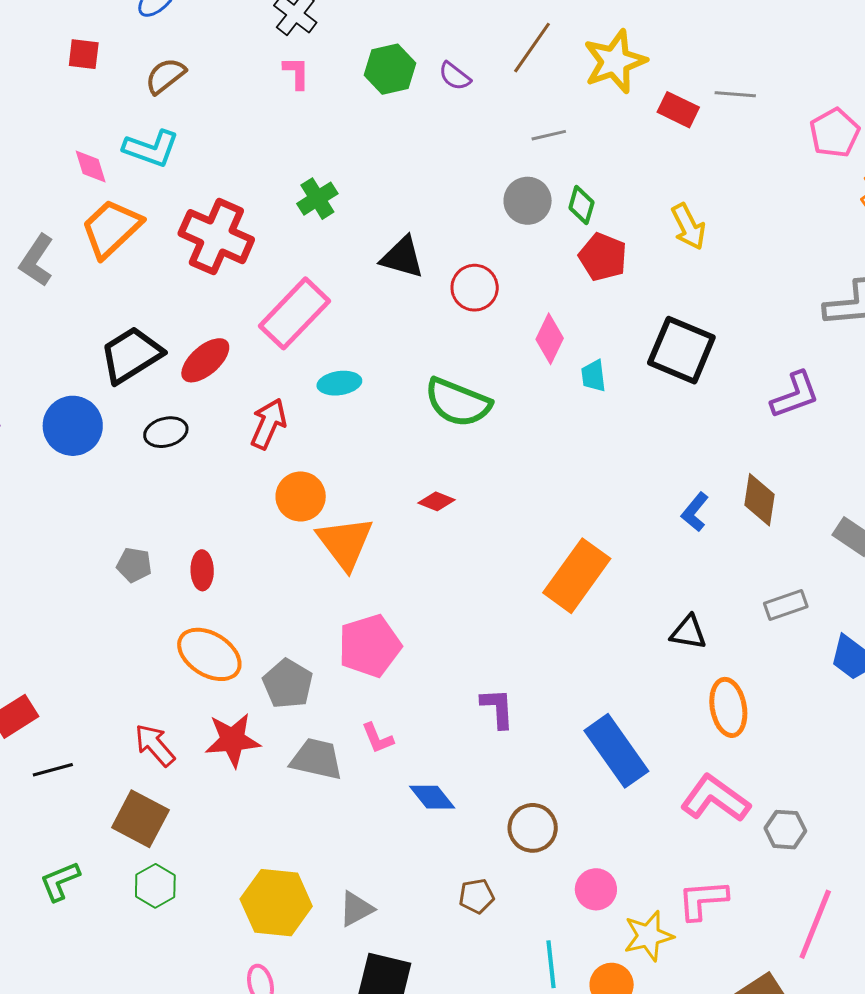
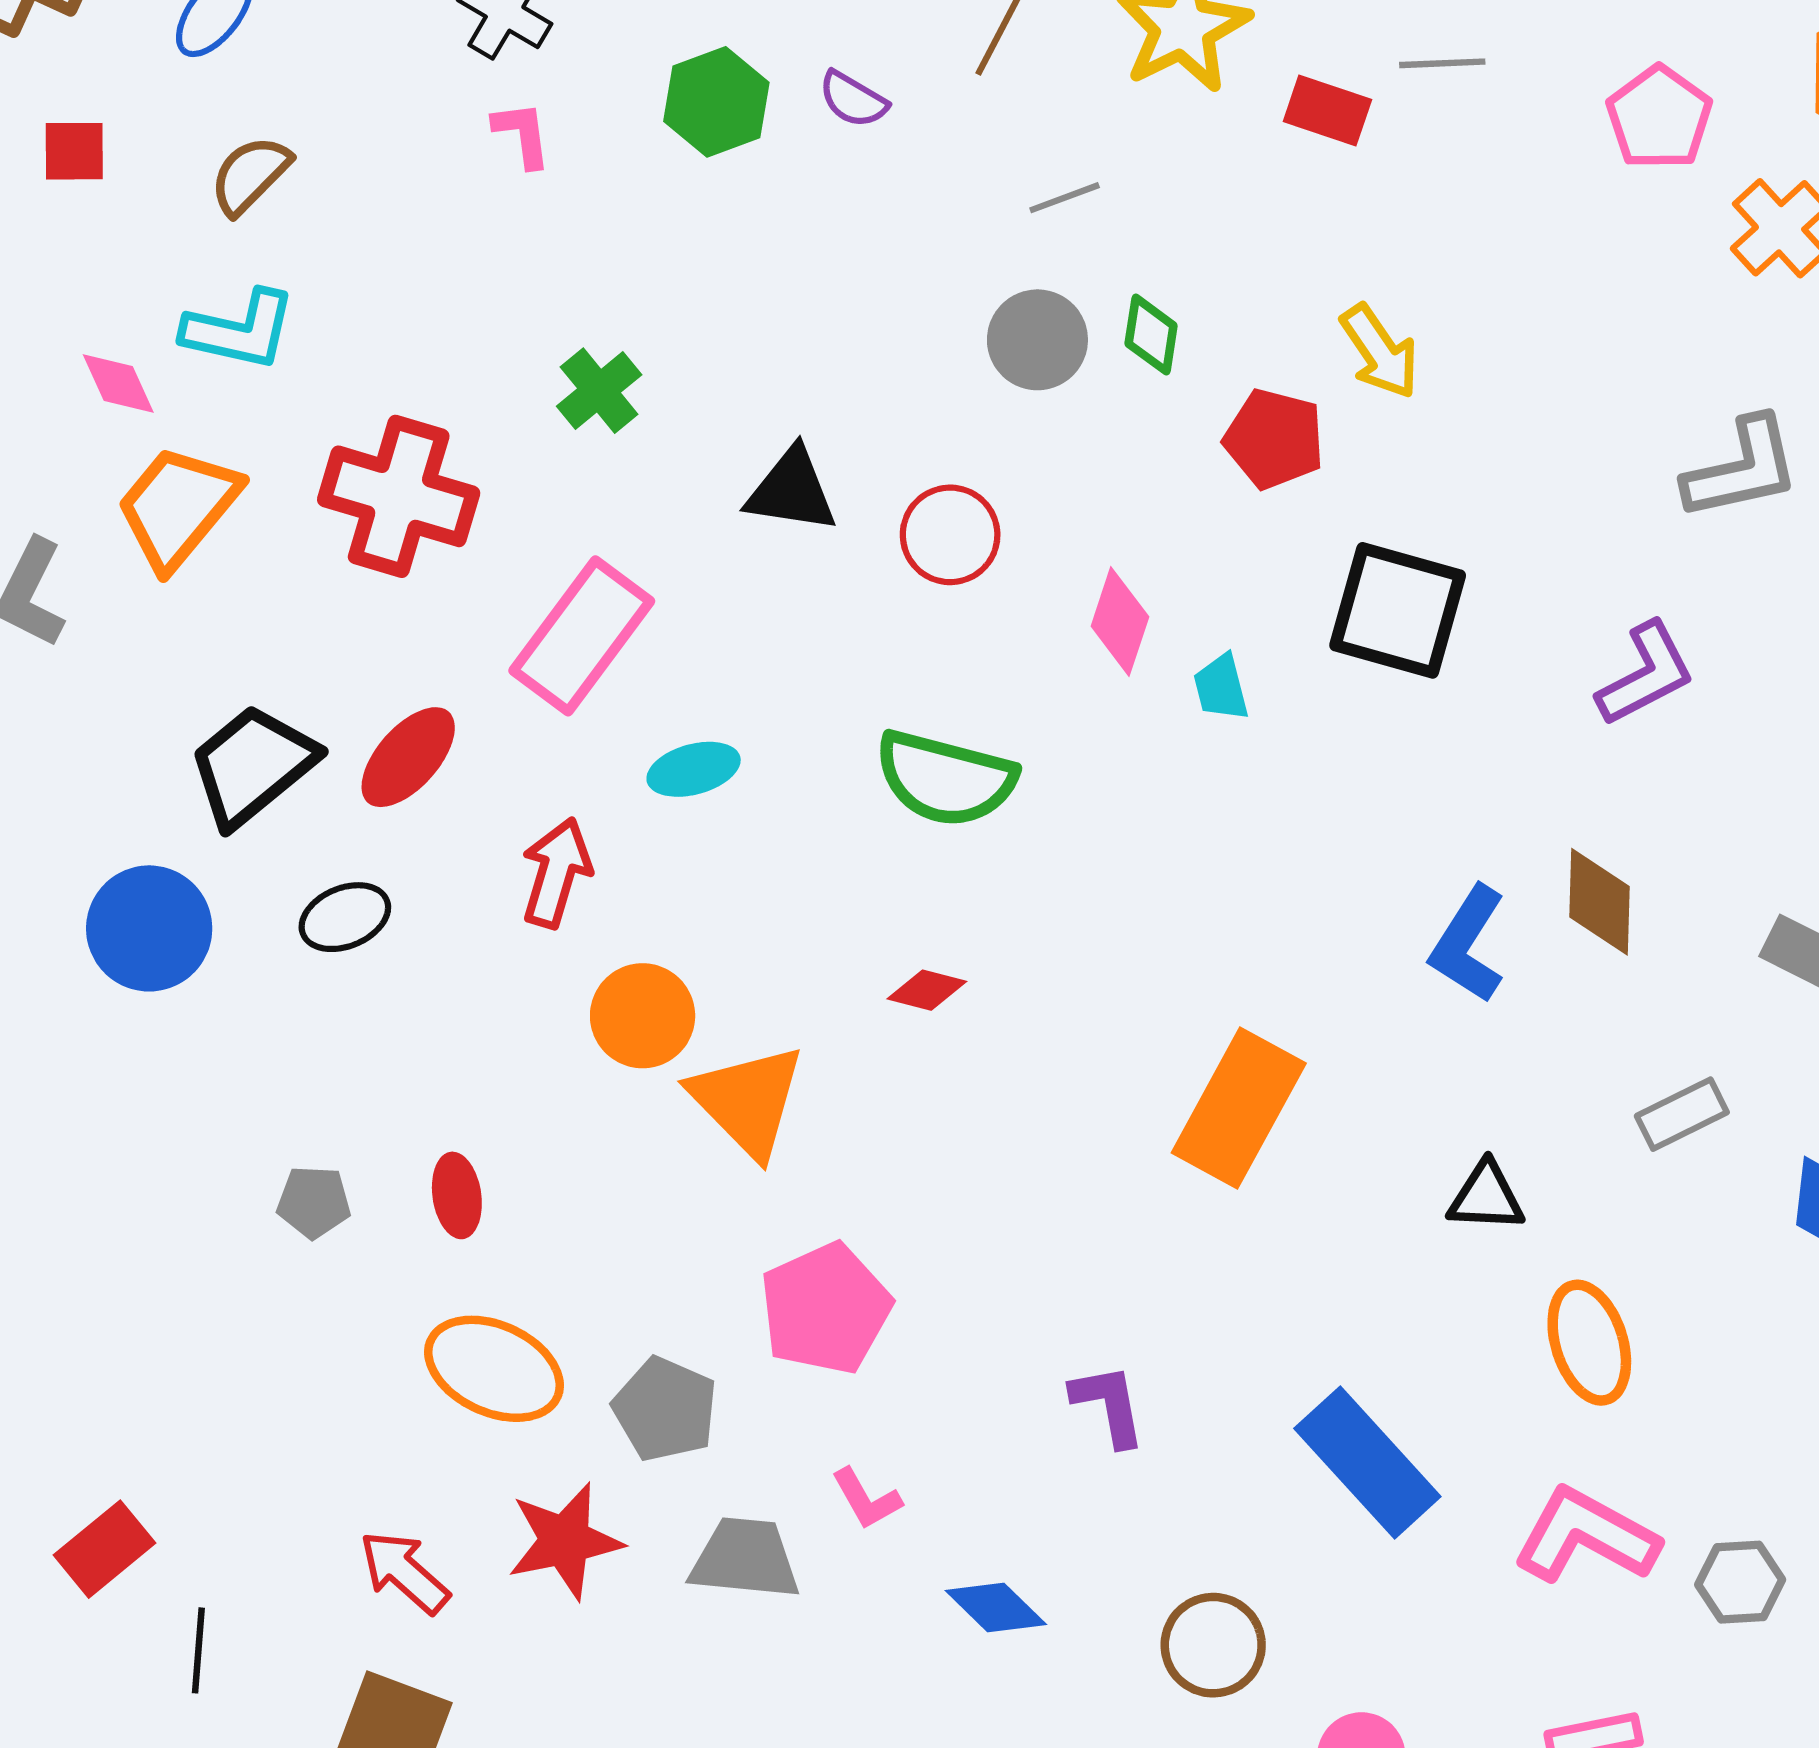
red pentagon: (603, 257) -> (1274, 439), moved
blue L-shape: (695, 512) -> (1468, 944), size x1.4
black line: (53, 770) -> (198, 1650), turned -63

